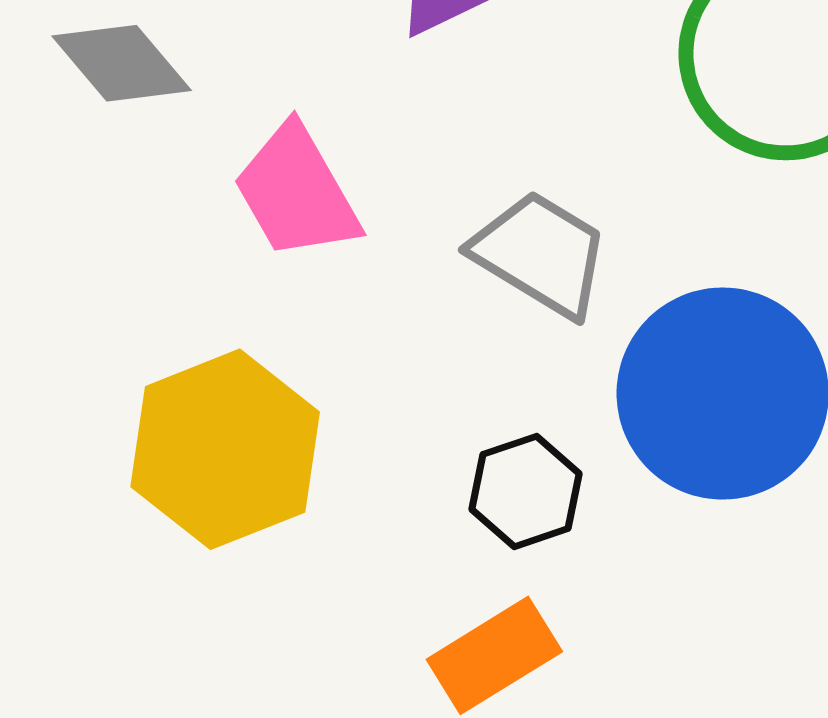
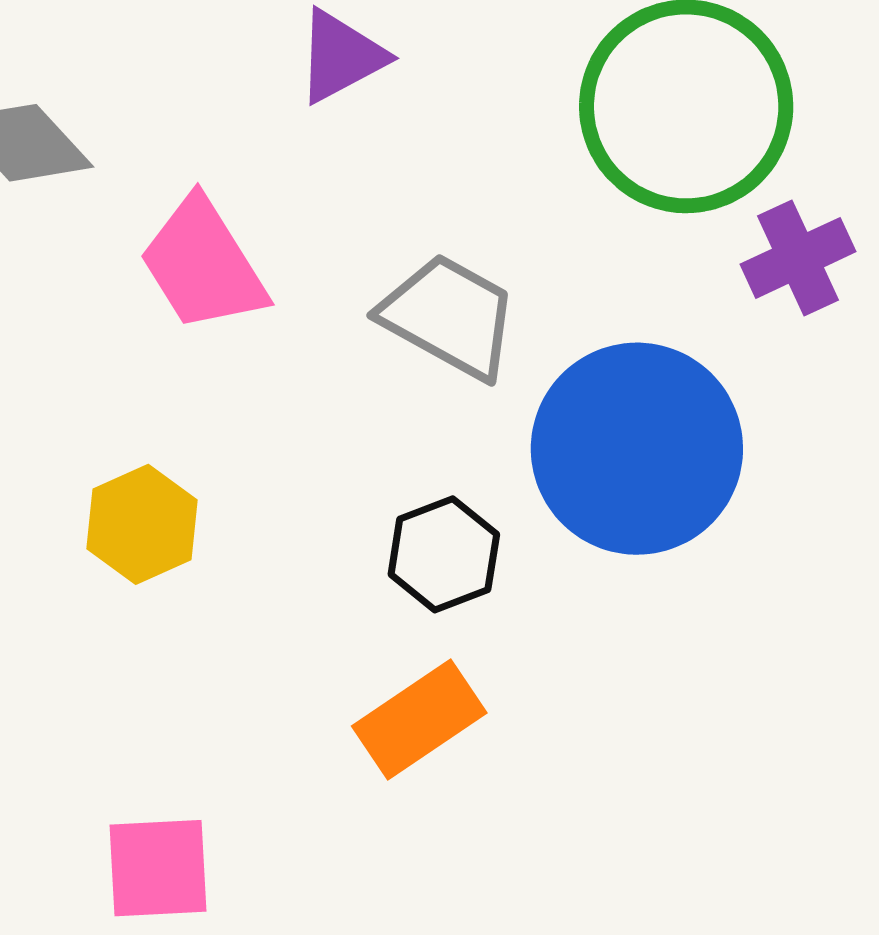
yellow hexagon: (225, 449) -> (142, 524), size x0.6

